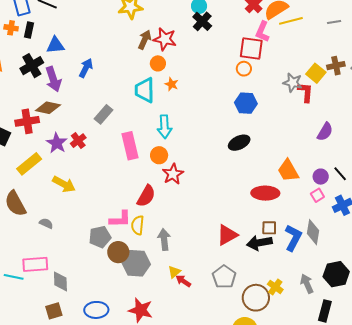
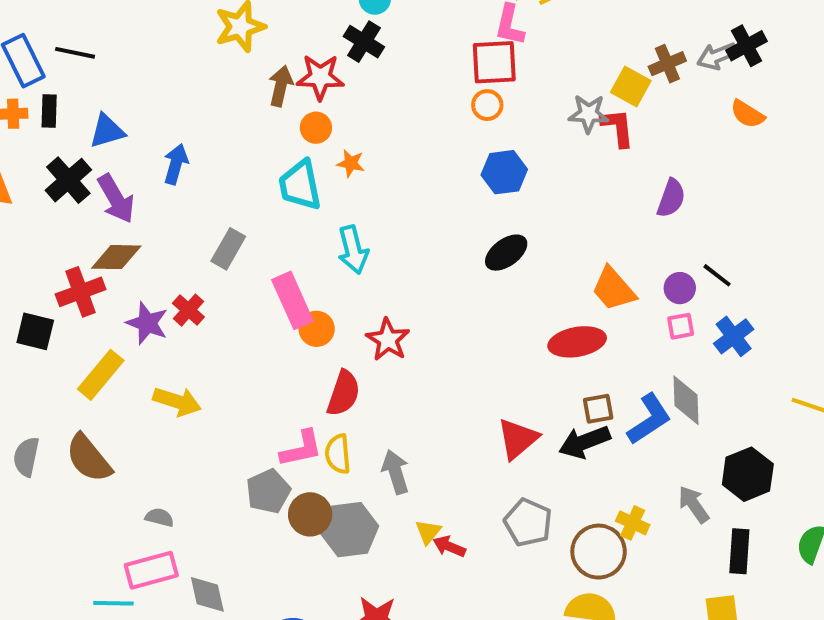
black cross: (202, 21) -> (364, 42), moved
orange circle: (159, 155) -> (317, 329), moved
pink square: (317, 195) -> (681, 326), turned 32
gray semicircle: (46, 223) -> (159, 517), moved
blue L-shape: (293, 238) -> (649, 419), turned 40

